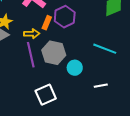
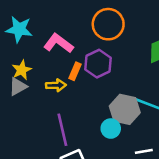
gray hexagon: (54, 53) -> (125, 109), moved
purple line: (31, 55) -> (62, 130), moved

